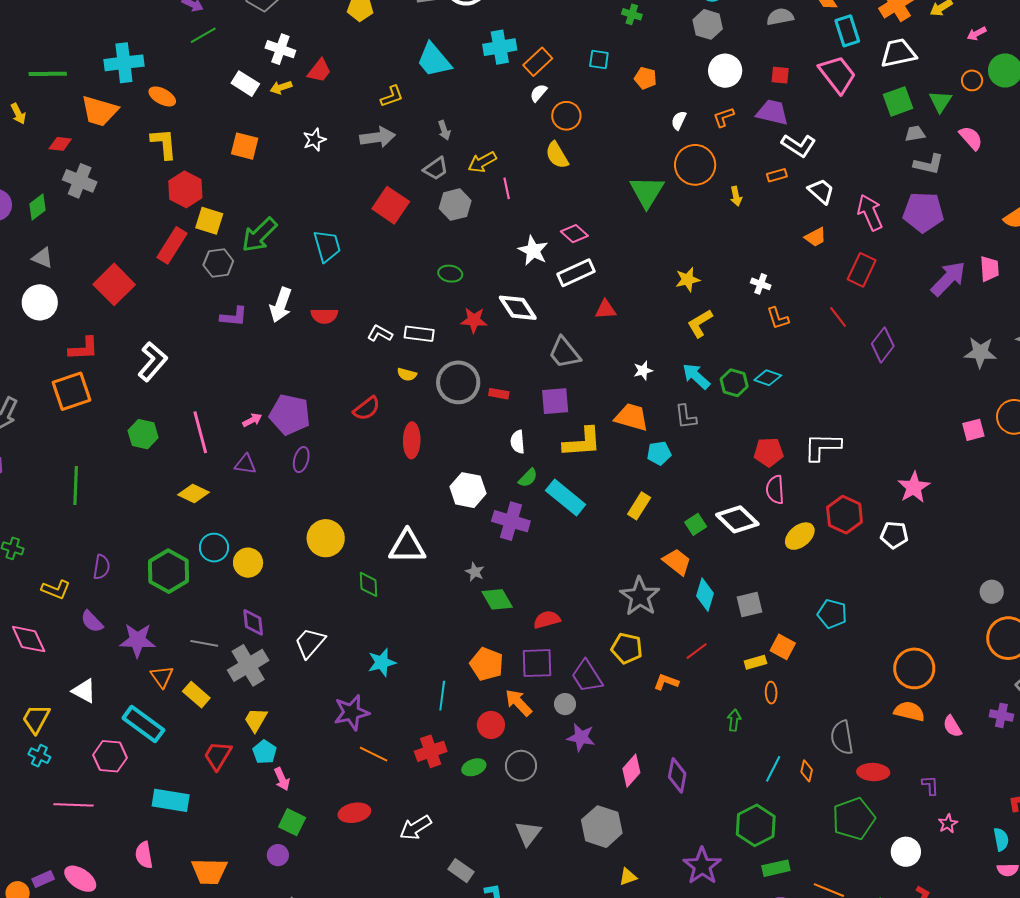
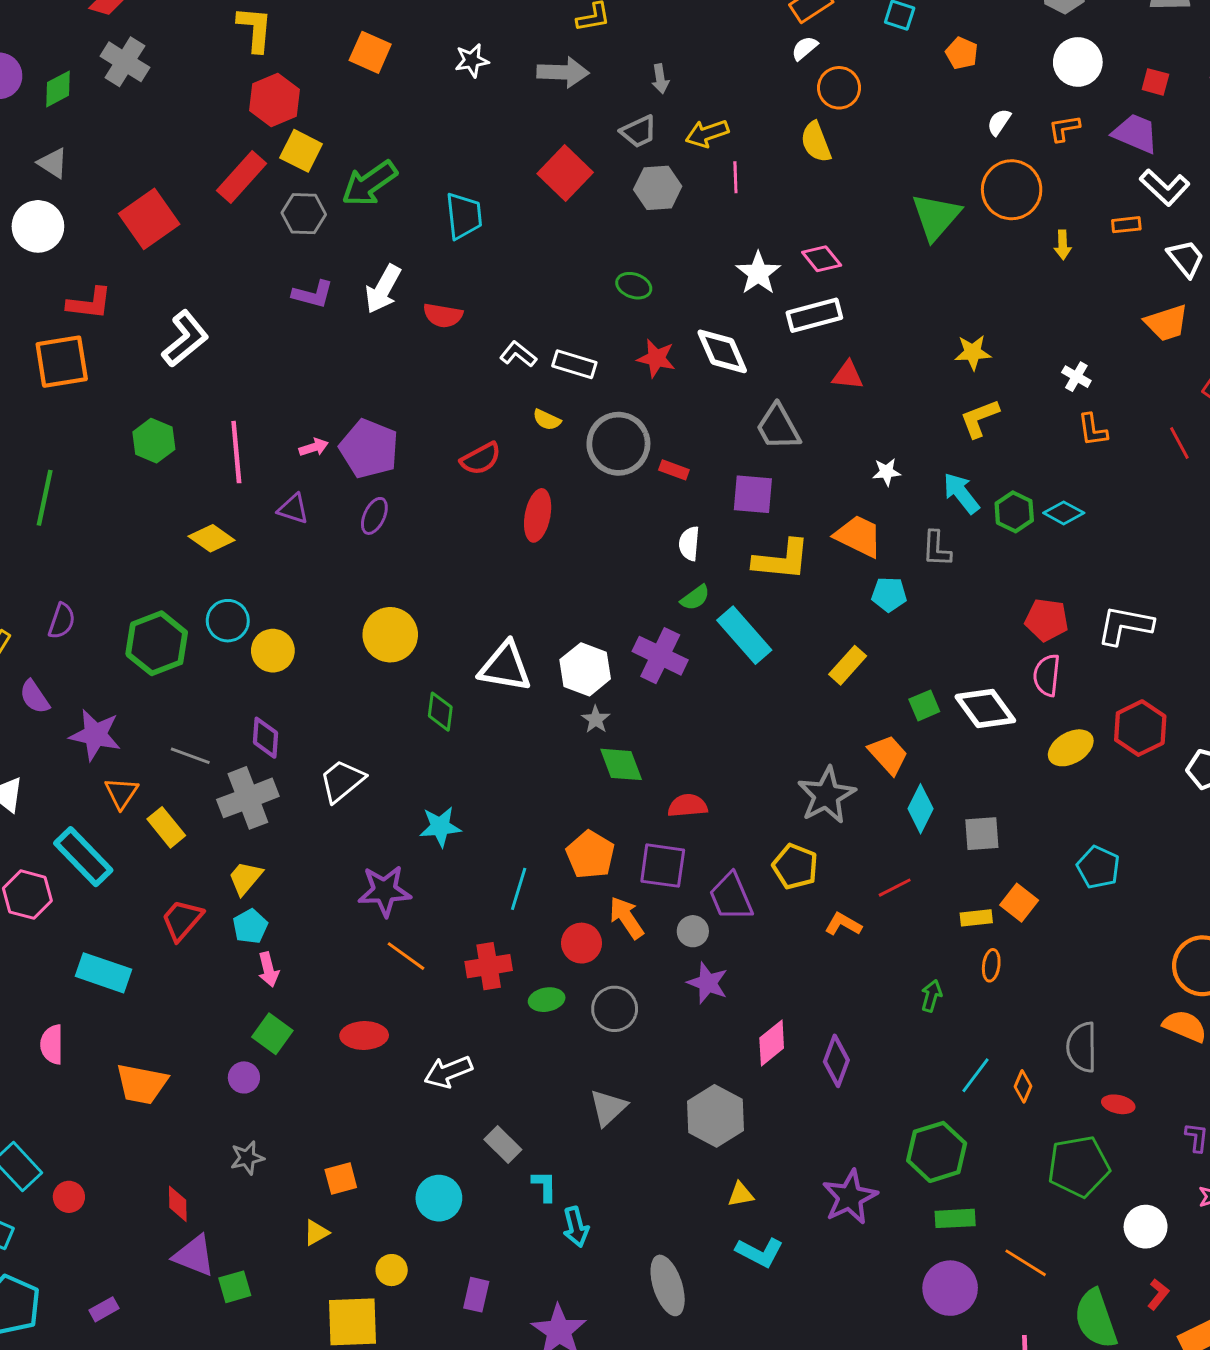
orange trapezoid: (815, 237) -> (1167, 323), size x1.4
white hexagon: (468, 490) -> (585, 669), moved
red ellipse: (873, 772) -> (1118, 1104), size x0.7

